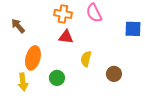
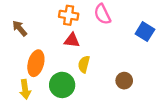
blue square: (133, 29) -> (145, 32), turned 30
yellow semicircle: (86, 59) -> (84, 64), moved
green circle: (57, 78) -> (62, 85), size x1.5

